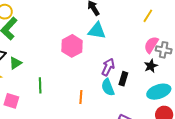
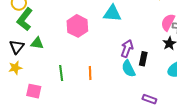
pink hexagon: (72, 46) -> (77, 26), moved
green triangle: (16, 63) -> (37, 43), moved, turned 48
orange line: (81, 97) -> (90, 73), moved

